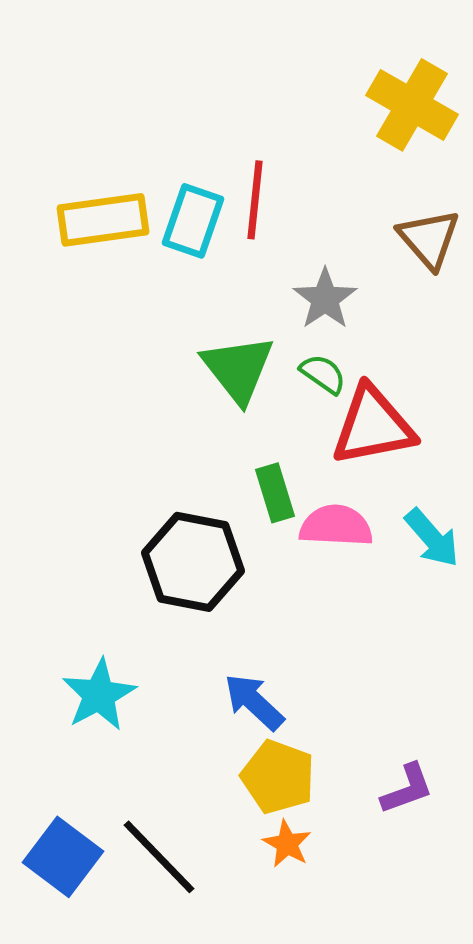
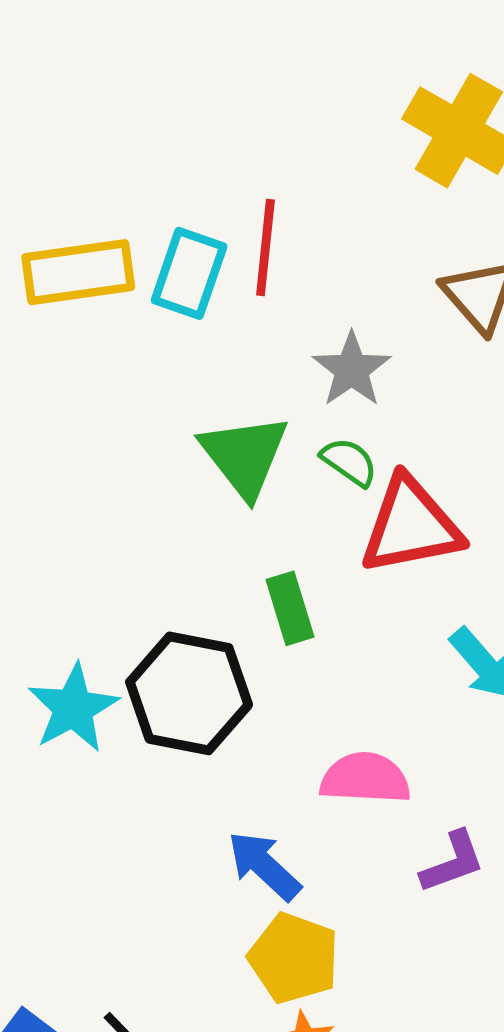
pink semicircle: (336, 526) -> (365, 778), moved
cyan star: (99, 695) -> (73, 708), moved
purple L-shape: (407, 789) -> (453, 862), moved

